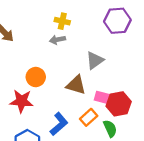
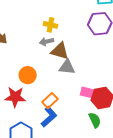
gray triangle: (95, 60) -> (67, 67), moved, turned 42
brown triangle: (76, 85) -> (60, 51), moved
orange rectangle: (89, 117) -> (50, 101), moved

